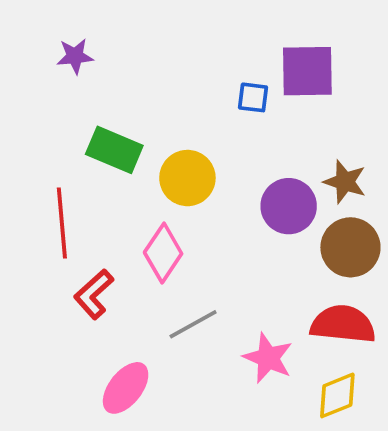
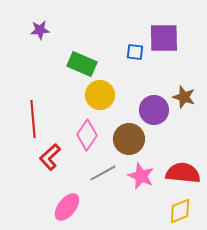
green rectangle: (114, 150) -> (82, 64), moved
brown circle: (350, 247) -> (129, 139), moved
pink star: (268, 358) -> (141, 176), moved

